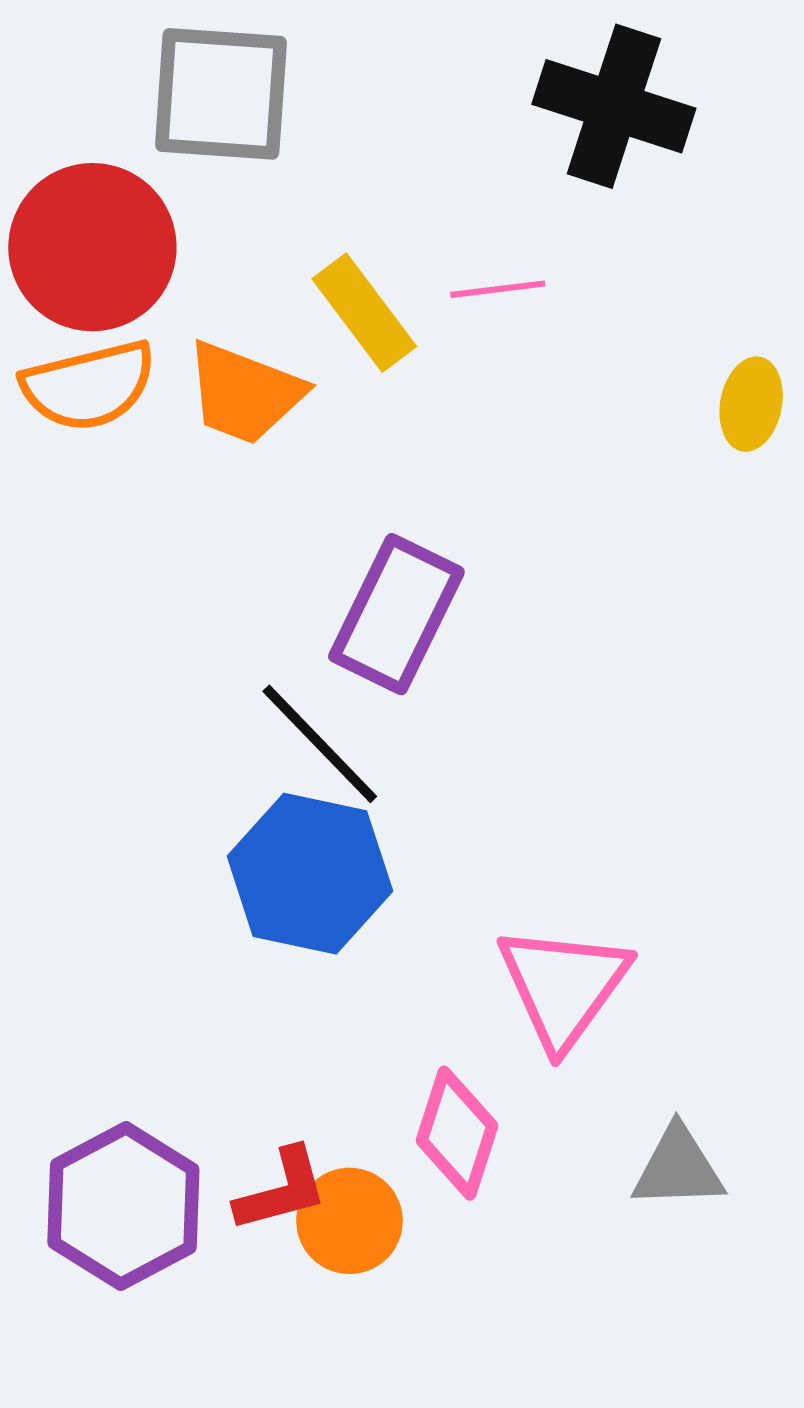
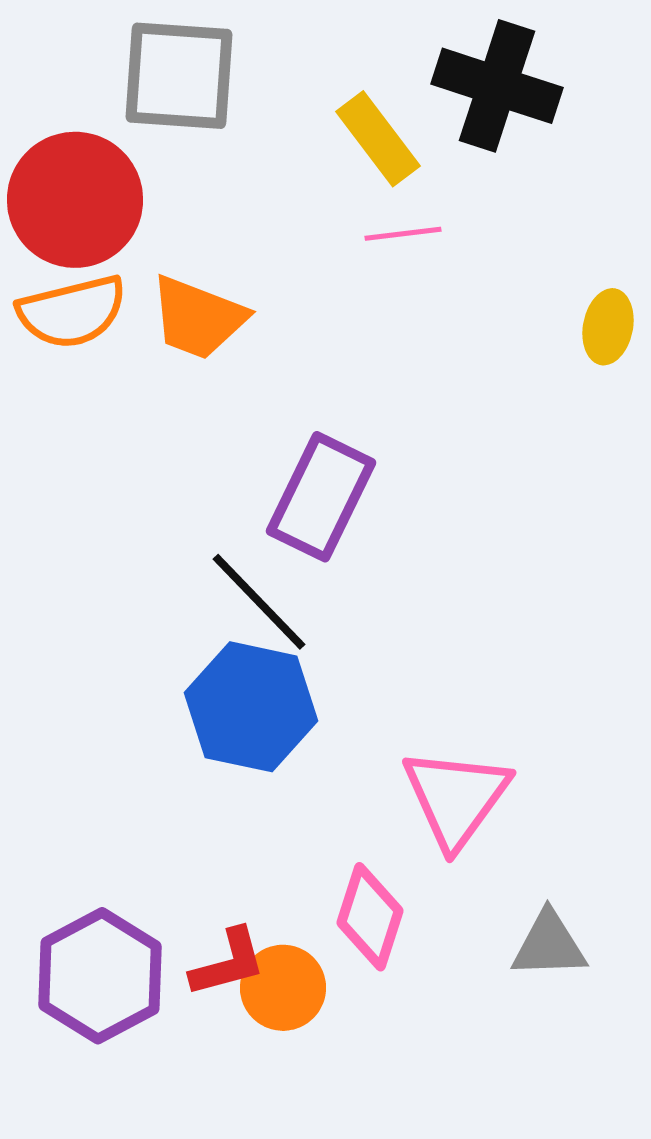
yellow rectangle: (364, 313) -> (378, 139), moved

